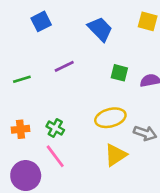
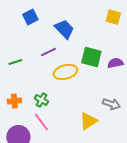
blue trapezoid: (100, 29) -> (64, 29), moved
green square: (119, 73) -> (91, 57), size x1.5
yellow ellipse: (110, 118) -> (65, 72), moved

